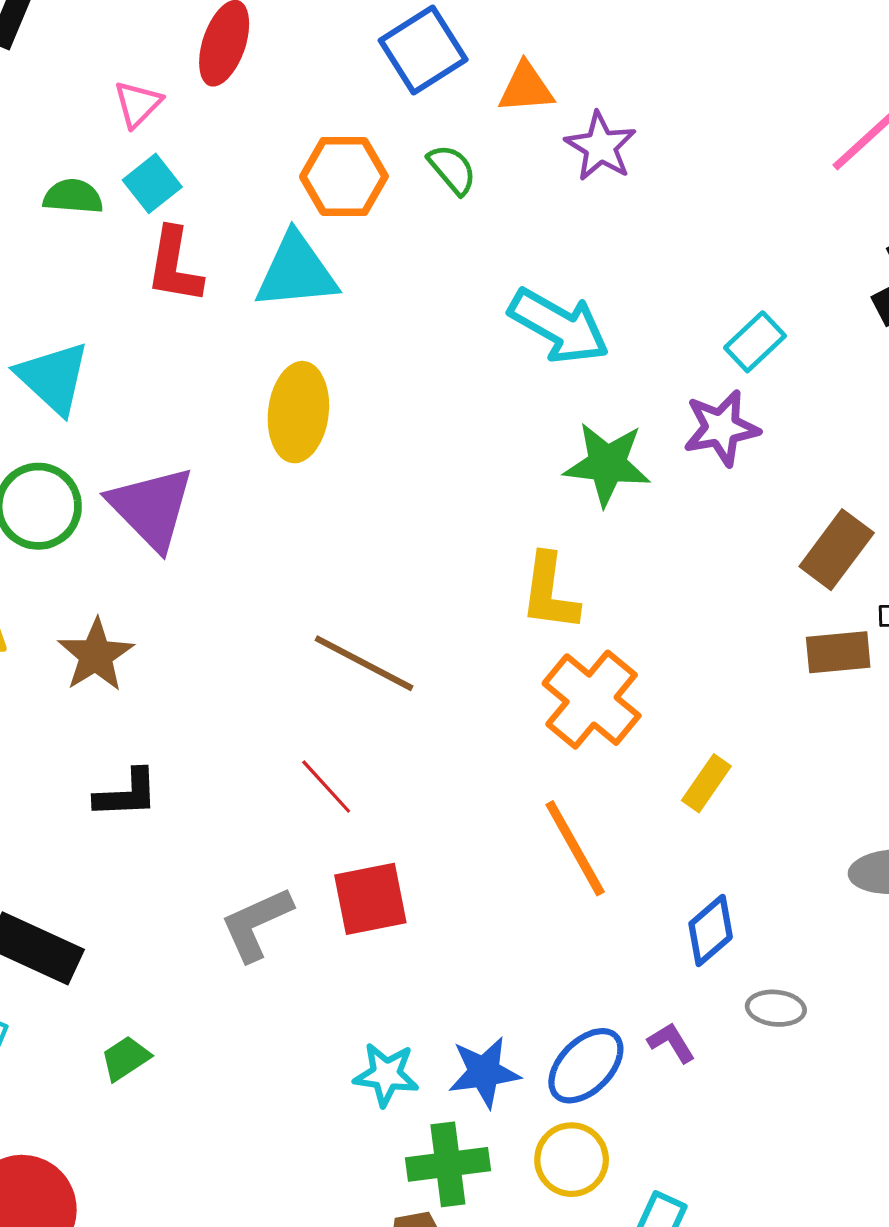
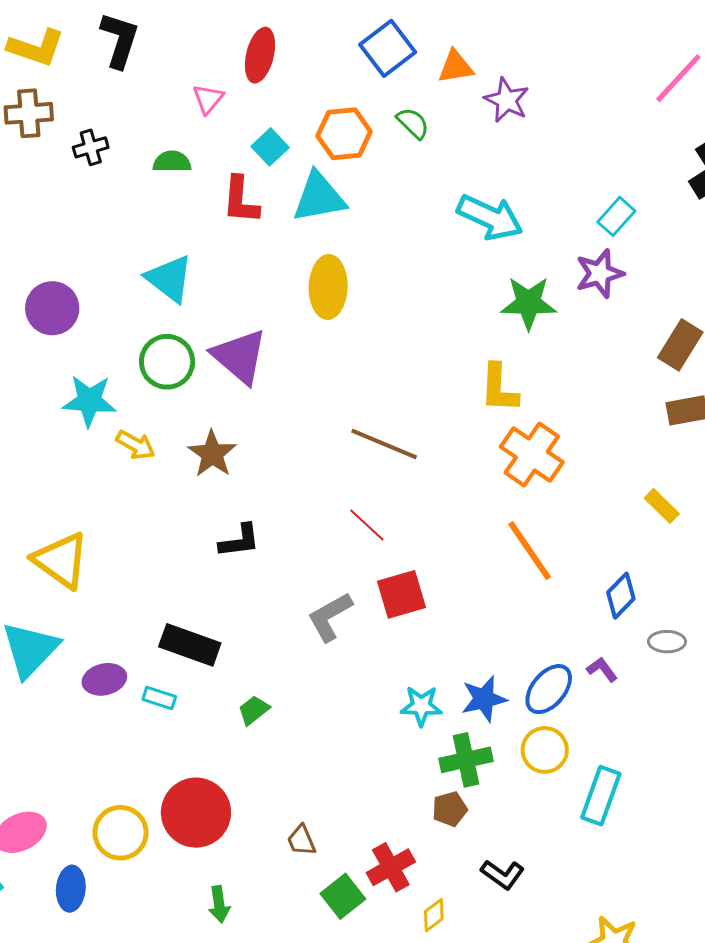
cyan square: (152, 183) -> (270, 147), moved
yellow rectangle: (706, 783) -> (662, 506), moved, turned -75

